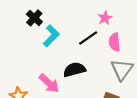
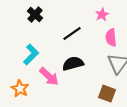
cyan L-shape: (51, 36) -> (31, 55), moved
black line: (88, 38) -> (72, 34), moved

